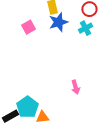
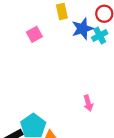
blue star: (58, 22) -> (82, 29), moved

